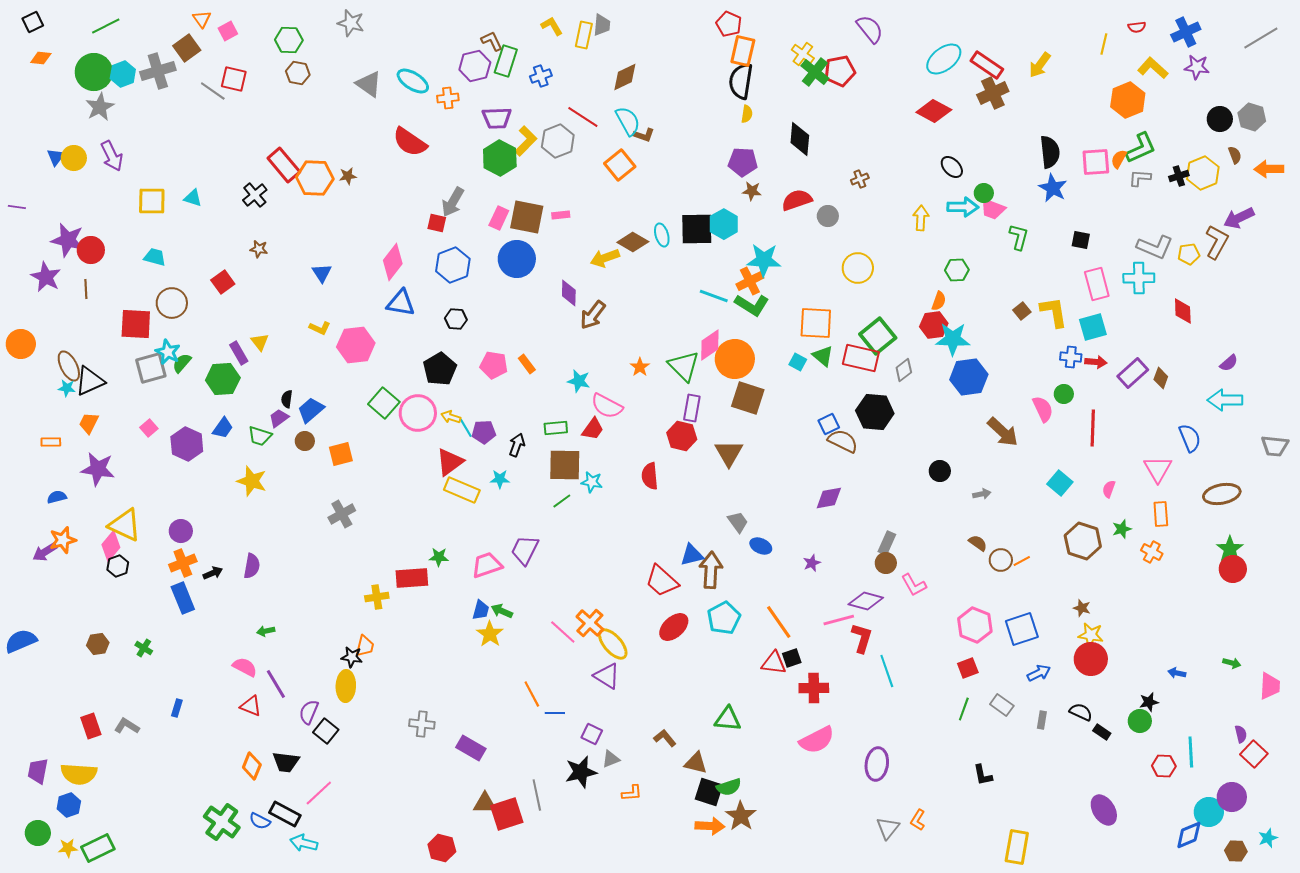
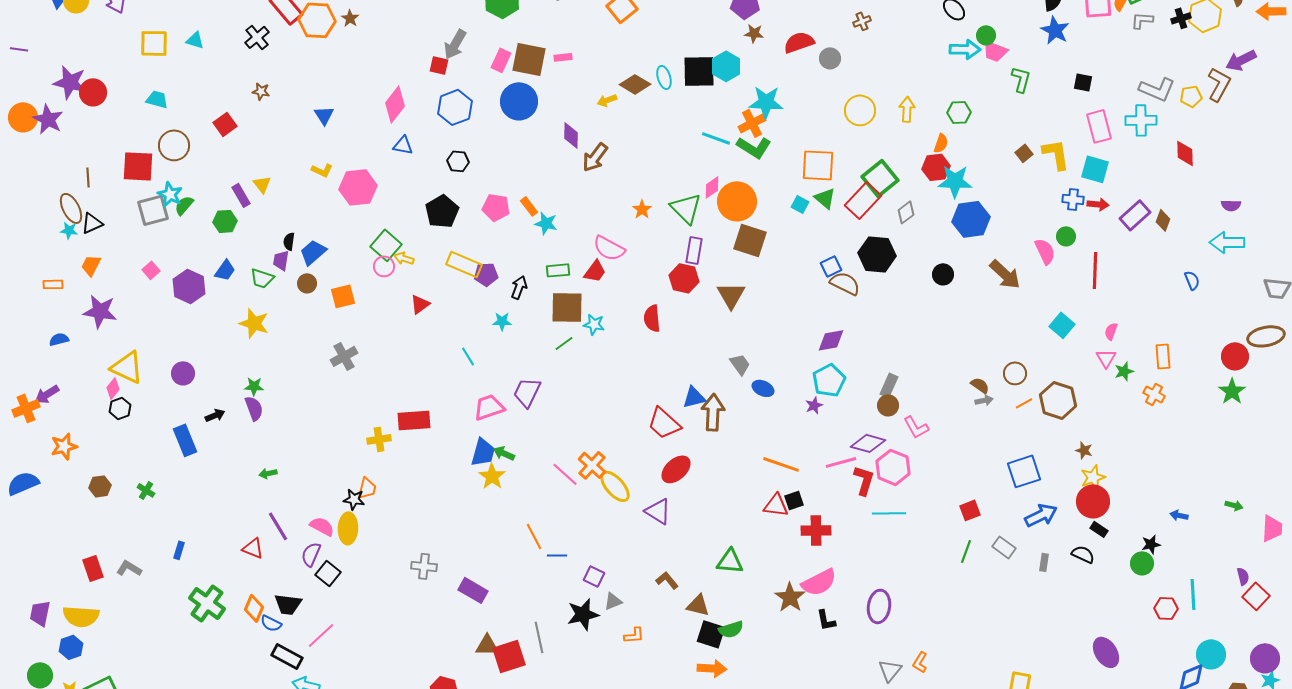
brown star: (348, 176) -> (350, 18), turned -30
yellow arrow: (921, 218) -> (907, 109), moved
yellow arrow: (605, 258) -> (607, 100), size x0.7
brown line: (86, 289) -> (88, 177), moved
blue triangle: (401, 303) -> (403, 145), size x0.7
cyan square: (1093, 327) -> (1095, 169), turned 32
orange circle: (21, 344) -> (23, 117), moved
pink diamond: (710, 345) -> (712, 187), size x0.7
red rectangle: (861, 358) -> (863, 200), turned -60
purple semicircle: (1229, 363) -> (1231, 205), turned 42
green hexagon: (223, 379) -> (225, 221), size x0.7
black triangle: (90, 381) -> (92, 223), size x0.7
cyan star: (579, 381) -> (546, 223), moved
pink circle: (418, 413) -> (384, 266), moved, size x0.6
yellow arrow: (451, 417) -> (404, 258), moved
purple trapezoid: (279, 418) -> (281, 260), turned -45
cyan line: (466, 428) -> (468, 356), moved
blue semicircle: (1190, 438) -> (1192, 280), size x0.7
red triangle: (450, 462) -> (420, 304), moved, size x0.7
pink triangle: (1158, 469) -> (1106, 358), moved, size x0.7
black circle: (940, 471) -> (943, 274), moved
yellow rectangle: (462, 490) -> (464, 264), moved
gray arrow: (982, 494) -> (984, 400), moved
brown ellipse: (1222, 494) -> (1266, 336), moved
orange star: (63, 540) -> (64, 446), moved
brown hexagon: (1083, 541) -> (1058, 400), moved
pink diamond: (111, 546) -> (113, 388), size x0.7
green star: (439, 557) -> (254, 386), moved
brown circle: (1001, 560) -> (1015, 373), moved
orange cross: (183, 563) -> (26, 408), moved
purple semicircle: (252, 566) -> (254, 408), turned -30
red circle: (1233, 569) -> (1235, 356), moved
blue trapezoid: (481, 610) -> (483, 452), size x1.4
cyan pentagon: (724, 618) -> (829, 380), moved
orange line: (779, 622) -> (781, 464), turned -36
pink hexagon: (975, 625) -> (893, 467), moved
yellow star: (1091, 635) -> (1093, 477), turned -30
pink semicircle: (245, 667) -> (322, 526), moved
cyan line: (887, 671) -> (889, 513), turned -72
blue arrow: (1039, 673) -> (1041, 515), size x1.4
purple triangle: (607, 676) -> (658, 511), moved
black rectangle: (1102, 732) -> (1099, 529), moved
black L-shape: (983, 775) -> (826, 620), moved
purple circle: (1232, 797) -> (1265, 658), moved
brown star: (741, 816) -> (790, 597), moved
blue semicircle: (260, 821) -> (271, 623), moved
green cross: (222, 822) -> (207, 603), moved

